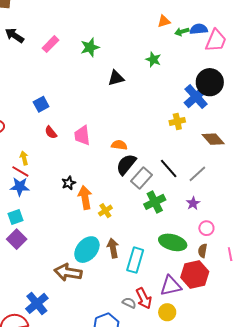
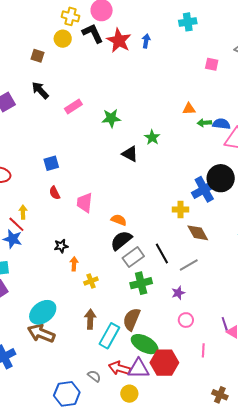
green star: (153, 59) -> (152, 137), moved
black triangle: (116, 78) -> (130, 154), turned 30
brown diamond: (213, 139) -> (198, 233), moved
orange arrow: (85, 197) -> (74, 264), size x0.6
green ellipse: (173, 242) -> (145, 344), moved
cyan ellipse: (87, 250) -> (43, 312), moved
brown semicircle: (203, 251) -> (132, 319), moved, size x1.6
red arrow: (144, 298) -> (119, 368), moved, turned 120

